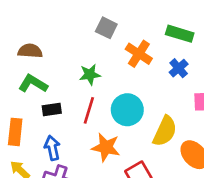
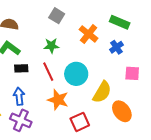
gray square: (106, 28) -> (57, 16), moved
red line: (89, 110) -> (48, 72), turned -48

